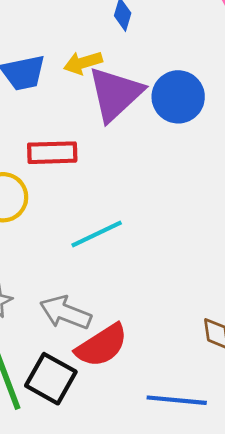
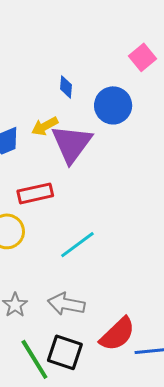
blue circle: (178, 97) -> (113, 105), moved
red semicircle: (102, 345) -> (117, 334), moved

